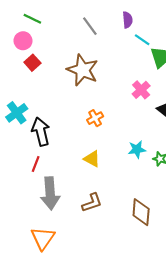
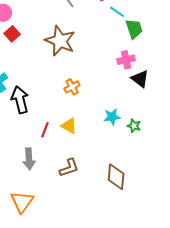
pink cross: (141, 90) -> (126, 60), moved, turned 30
red line: (36, 164) -> (45, 130), moved
gray arrow: (50, 193) -> (29, 159), size x0.7

